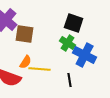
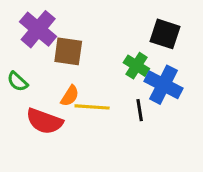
black square: (74, 23) -> (165, 34), moved
black line: (70, 80) -> (140, 110), moved

